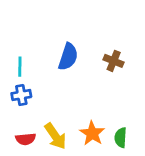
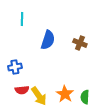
cyan line: (20, 67) -> (22, 19), moved
red semicircle: (26, 139) -> (22, 90), moved

